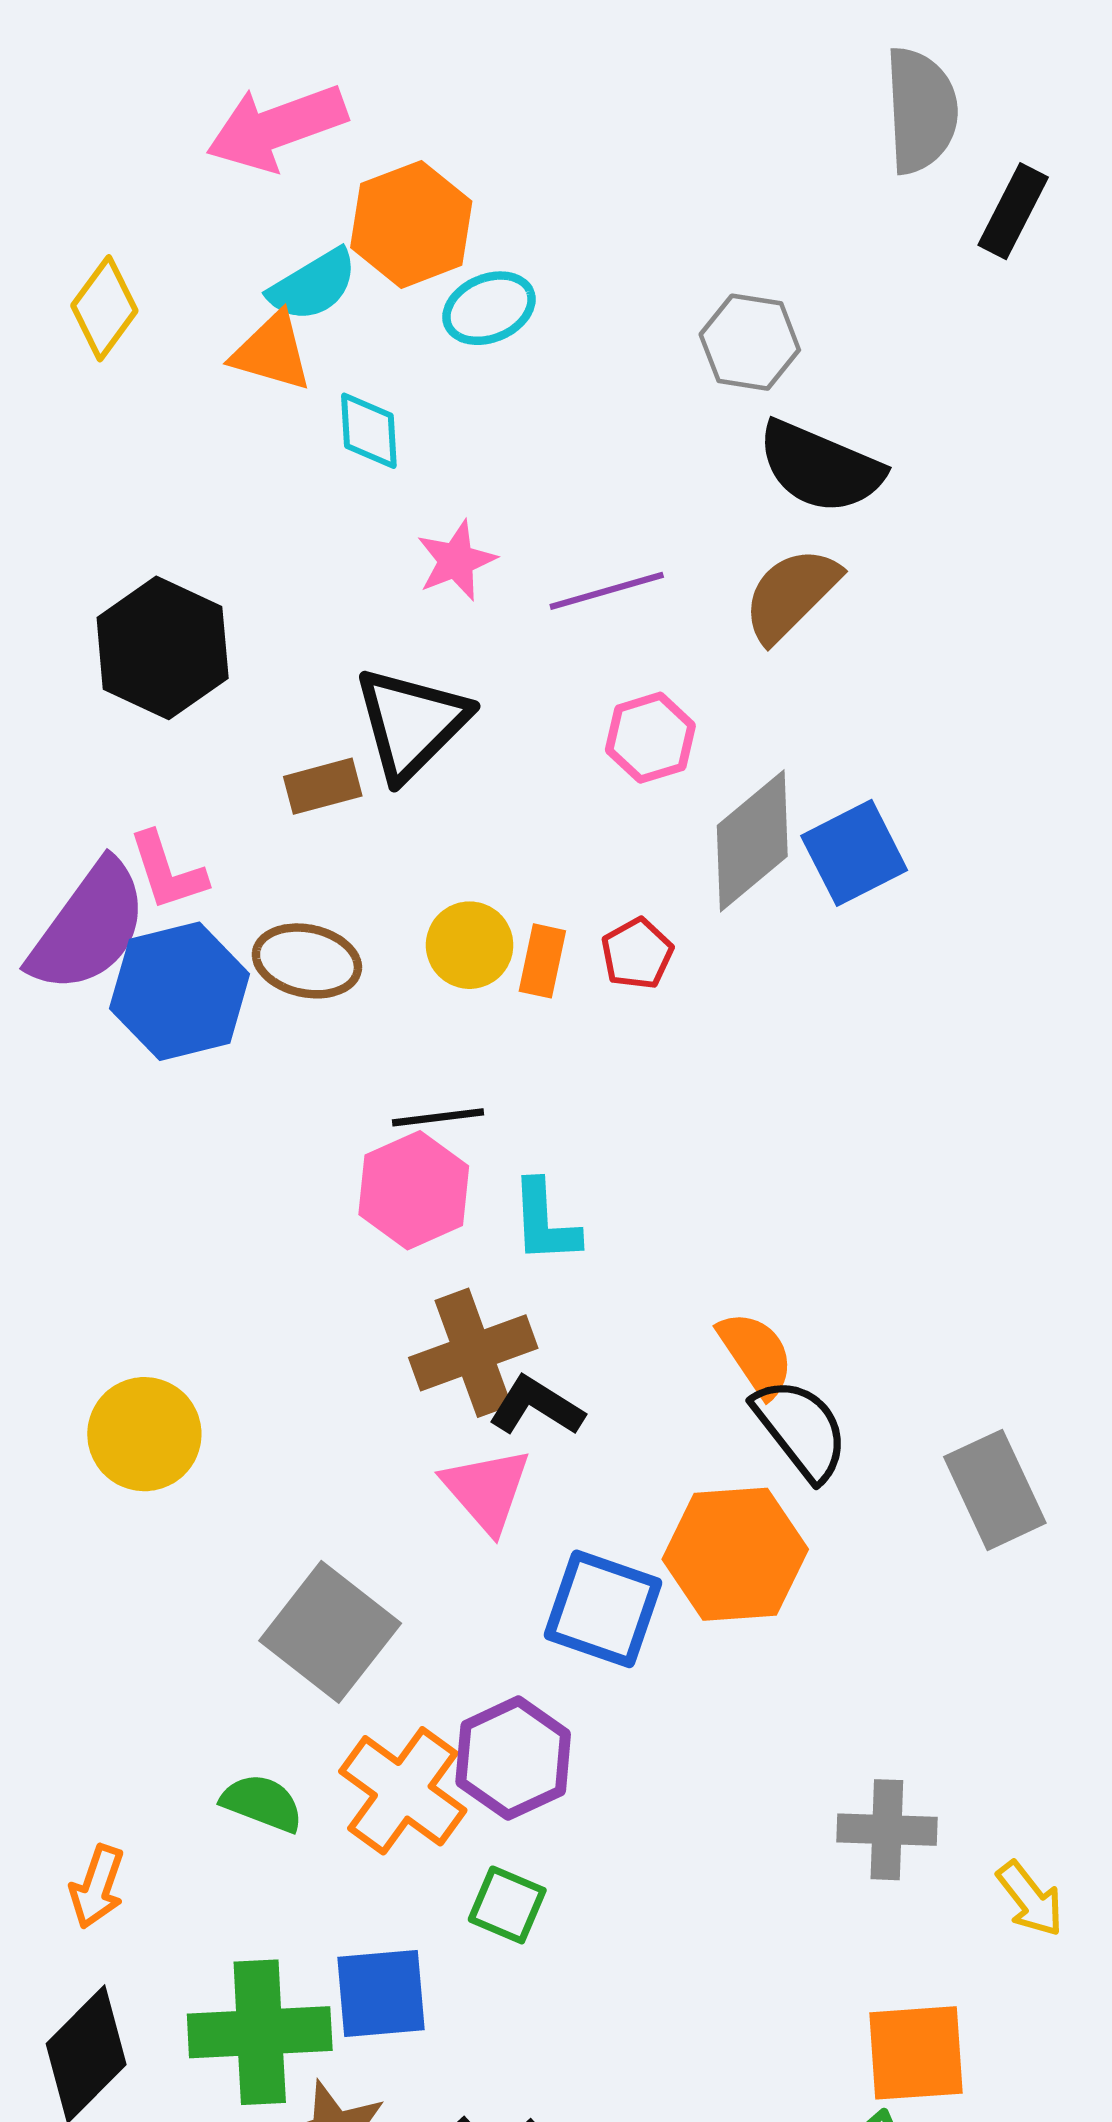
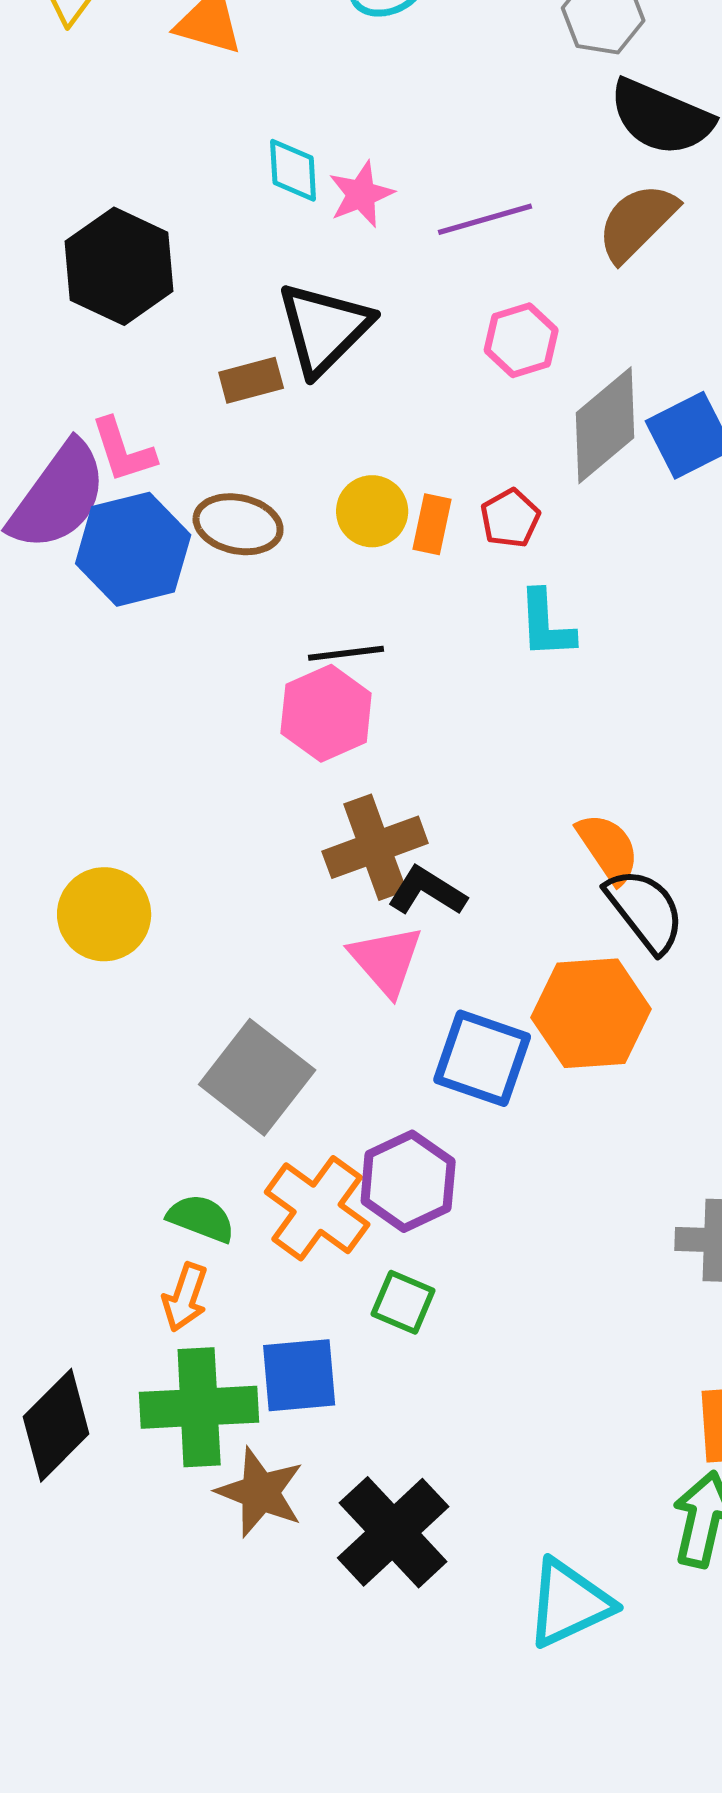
cyan diamond: (369, 431) -> (293, 170), moved
cyan L-shape: (545, 1222) -> (546, 624), moved
orange arrow: (97, 1887) -> (185, 1297), moved

